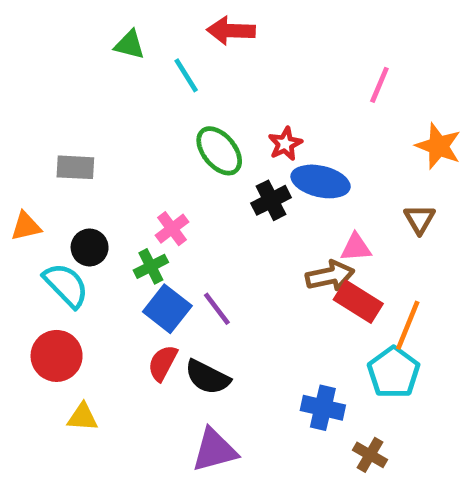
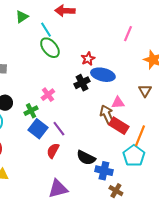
green triangle: (130, 45) -> (22, 17), turned -48
green ellipse: (219, 151) -> (50, 48), moved
pink cross: (172, 229) -> (48, 95), moved
brown arrow: (330, 276) -> (107, 115), turned -102
red semicircle: (163, 363) -> (53, 151), moved
black semicircle: (207, 377) -> (86, 158), moved
brown cross: (370, 455) -> (116, 191), moved

